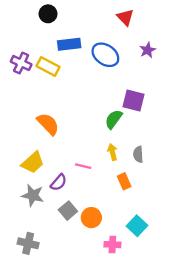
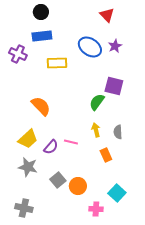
blue rectangle: (69, 44) -> (42, 36), moved
purple star: (148, 50) -> (115, 46), moved
yellow rectangle: (48, 67) -> (57, 63), moved, turned -30
purple semicircle: (59, 182) -> (51, 147), moved

